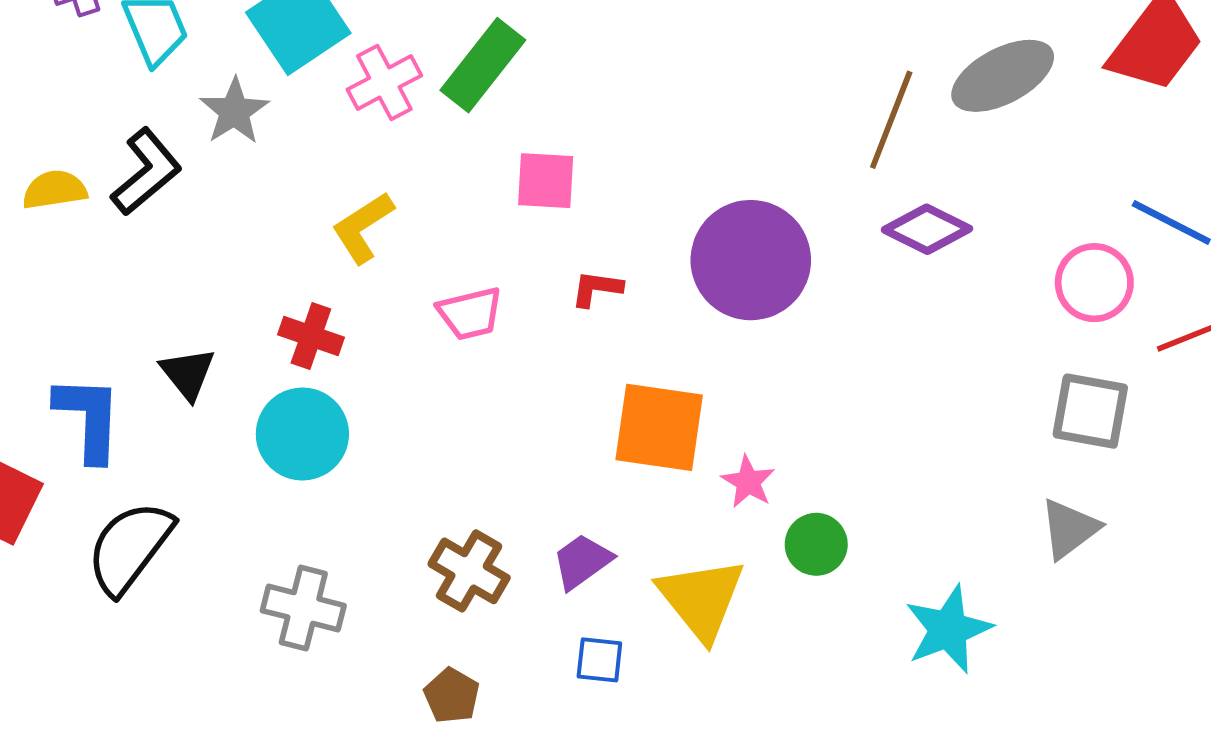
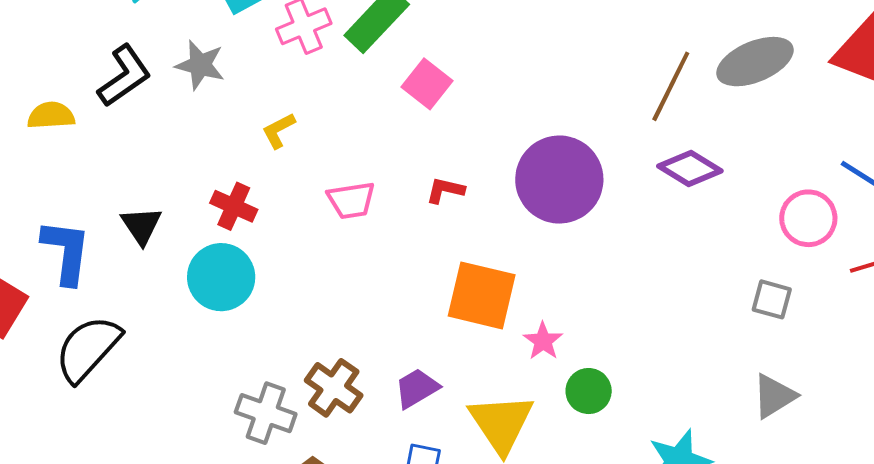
gray star: (234, 111) -> (200, 65), moved, turned -30
pink square: (546, 181) -> (427, 84), moved, turned 30
yellow semicircle: (55, 190) -> (51, 116), moved
yellow L-shape: (363, 227) -> (279, 130), size x0.7
gray square: (1090, 411) -> (772, 299), moved, size x0.7
gray cross: (303, 608) -> (266, 413), moved

